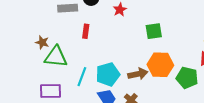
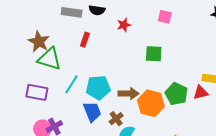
brown star: (42, 42) -> (39, 42), size x1.5
orange hexagon: (160, 65) -> (151, 103), moved
green pentagon: (187, 78) -> (176, 94), moved

